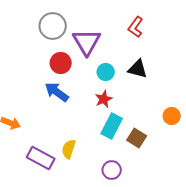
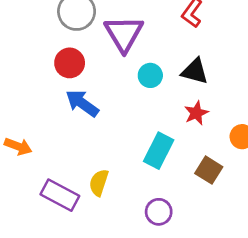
red circle: (61, 63) -> (70, 63), moved
red star: (104, 99) -> (196, 113), moved
brown square: (137, 138) -> (209, 170), moved

